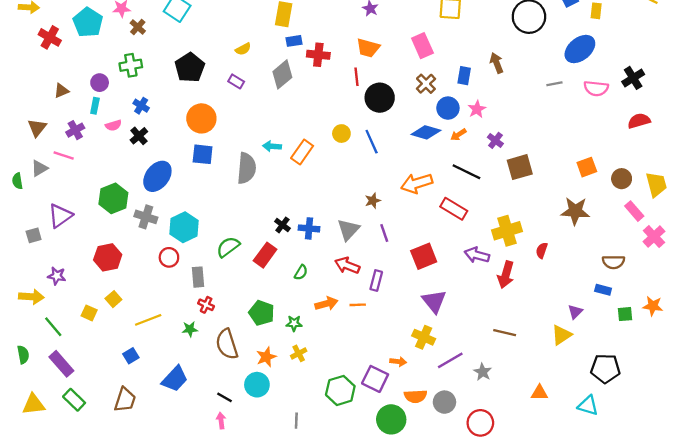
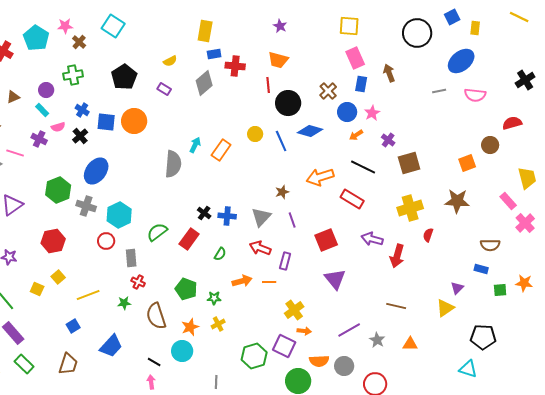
pink rectangle: (422, 46) -> (355, 58), moved
black cross: (633, 78) -> (525, 80), moved
cyan rectangle: (95, 106) -> (42, 110), turned -56
purple cross: (75, 130) -> (39, 139), moved, turned -35
blue diamond: (426, 132) -> (310, 131), moved
cyan arrow: (272, 146) -> (195, 145), turned 112
blue square: (203, 154) -> (106, 122), moved
brown circle: (622, 179) -> (490, 145), moved
yellow cross: (507, 231) -> (410, 208), moved
yellow cross: (424, 337) -> (294, 310), moved, turned 30
orange triangle: (539, 393) -> (410, 344), moved

